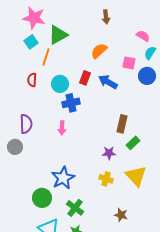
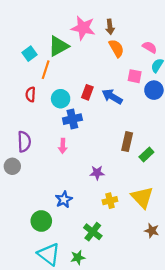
pink star: (34, 18) -> (83, 28), moved
orange semicircle: (99, 51) -> (116, 48), moved, turned 102
green rectangle: (133, 143) -> (146, 154), moved
purple star: (109, 153) -> (97, 173), moved
blue star: (63, 178) -> (64, 200), size x0.7
yellow cross: (106, 179) -> (110, 201), turned -32
green cross: (75, 208) -> (93, 232), moved
brown star: (121, 215) -> (152, 231), moved

